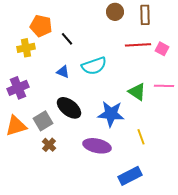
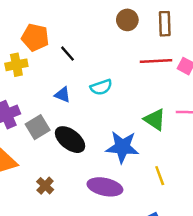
cyan semicircle: (94, 66) -> (101, 87), size x0.7
gray square: (43, 121) -> (38, 127), moved

